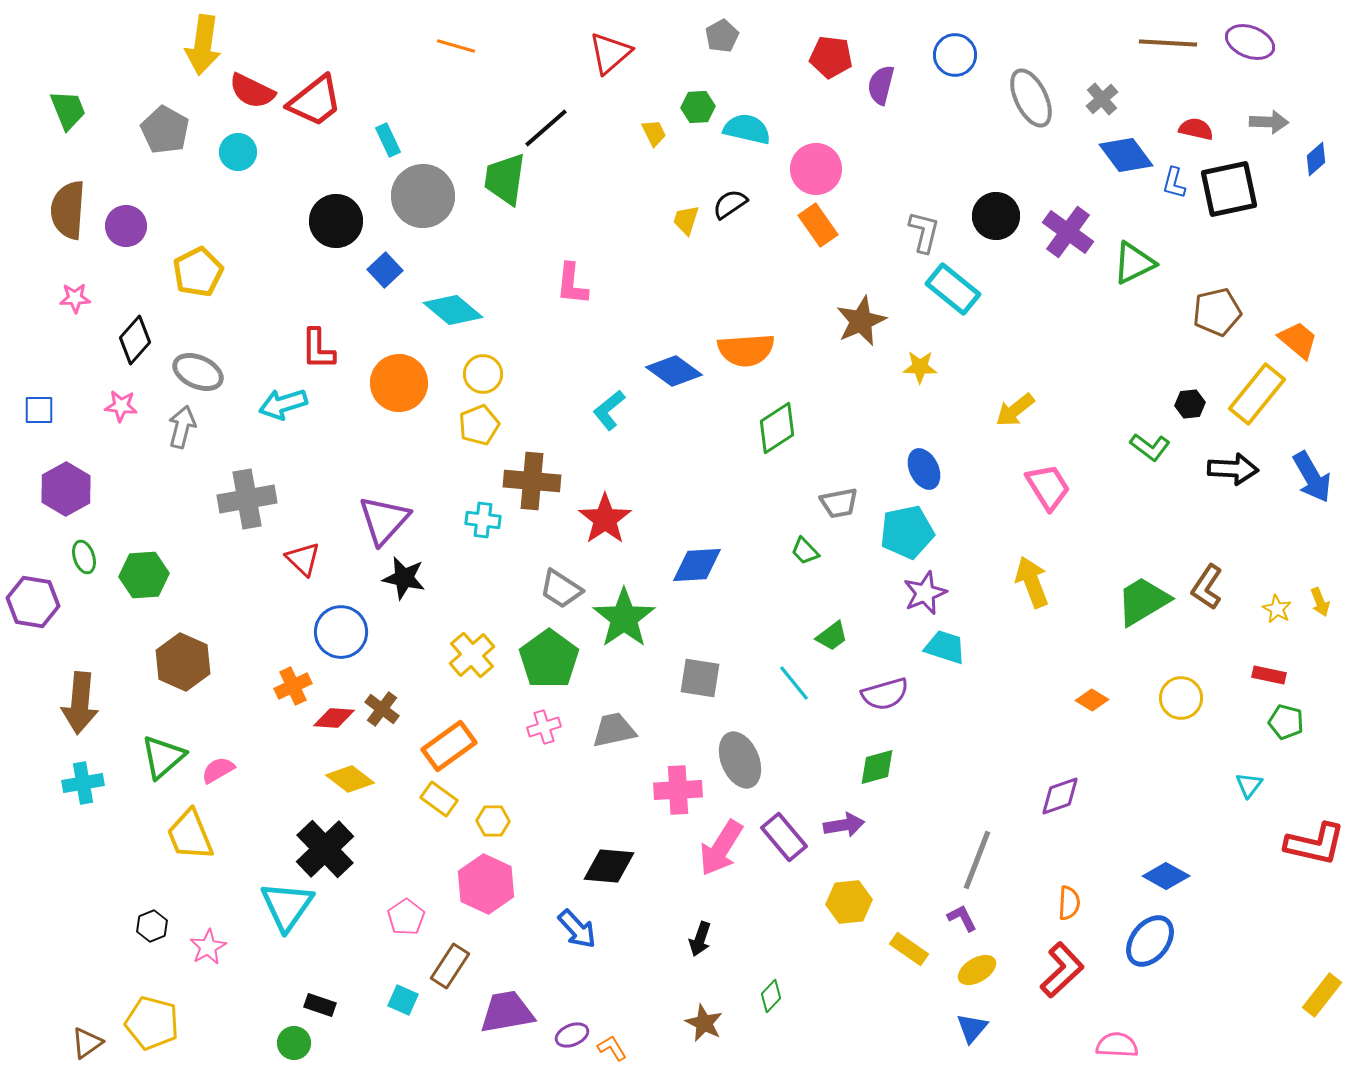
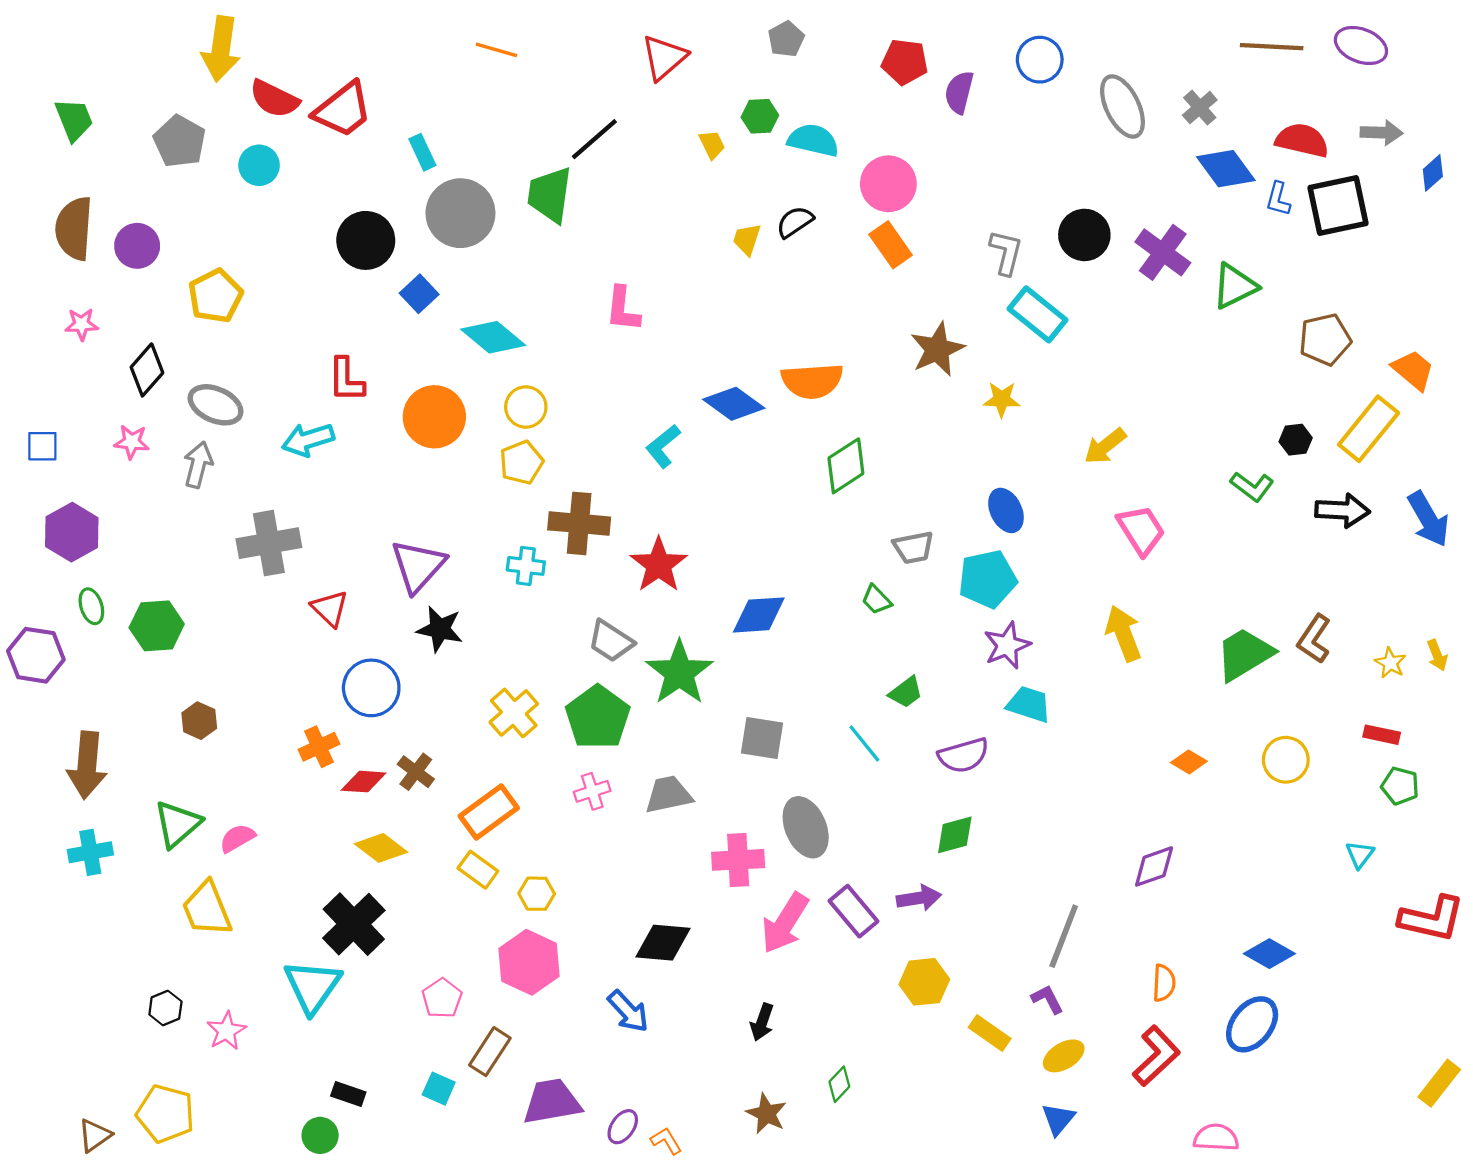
red semicircle: (1196, 129) -> (1302, 140), size x1.4
brown hexagon: (183, 662) -> (199, 721), size x0.6
purple ellipse: (572, 1035) -> (623, 1127), turned -32

